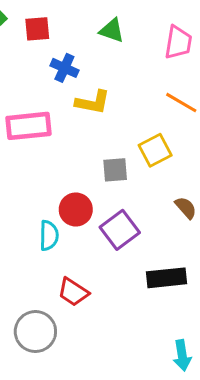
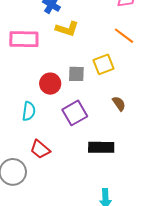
red circle: (76, 210) -> (50, 84), moved

